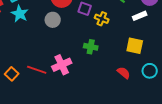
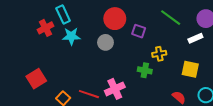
cyan star: (20, 14) -> (71, 36), turned -30
yellow cross: (102, 19) -> (159, 54), moved, turned -32

